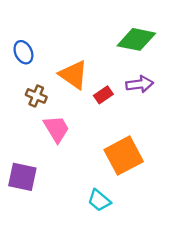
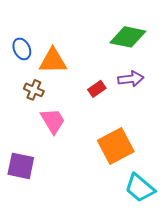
orange triangle: (74, 75) -> (53, 61), moved, turned -36
cyan trapezoid: (99, 200) -> (140, 188), moved, size x1.4

